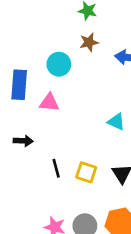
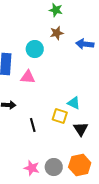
cyan triangle: (116, 122) -> (74, 103), moved
yellow square: (86, 172) -> (60, 116), moved

